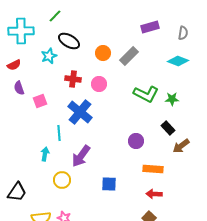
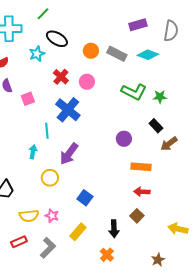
gray semicircle: (183, 33) -> (171, 31), size x1.5
gray rectangle: (129, 56) -> (117, 54), turned 72
cyan diamond: (178, 61) -> (148, 55), moved
red cross: (73, 79) -> (61, 77), turned 35
blue square: (109, 184) -> (85, 198), moved, turned 35

